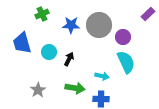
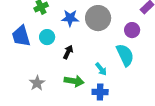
purple circle: (123, 37) -> (132, 30), moved
cyan circle: (49, 52) -> (47, 37), moved
cyan arrow: (102, 76) -> (101, 69), turned 40

